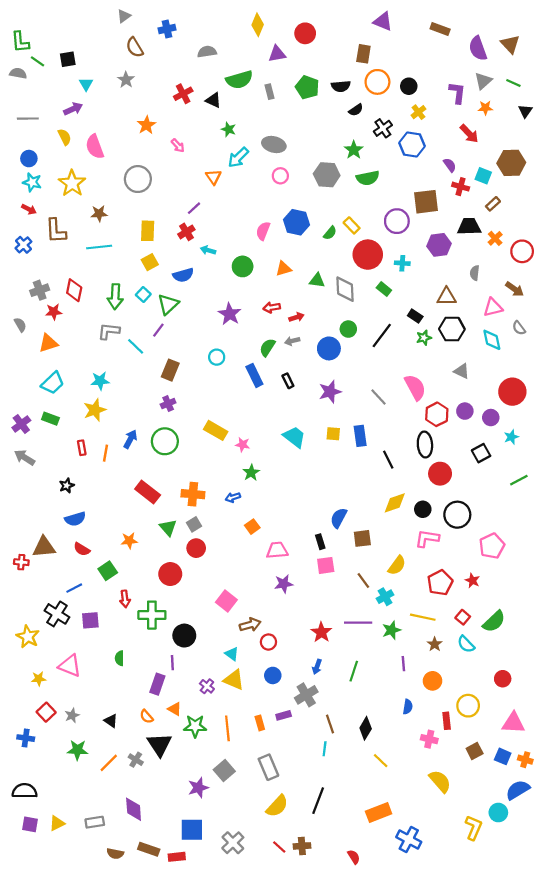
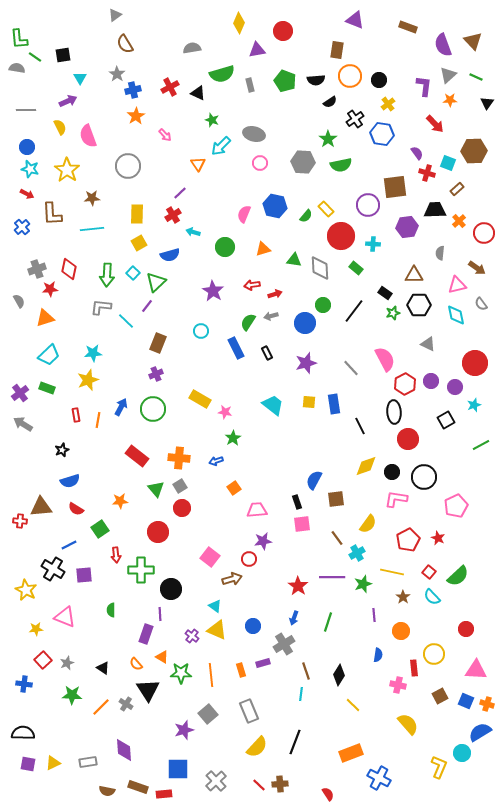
blue cross: (167, 29) -> (133, 90), moved
red circle: (268, 642) -> (249, 559), moved

